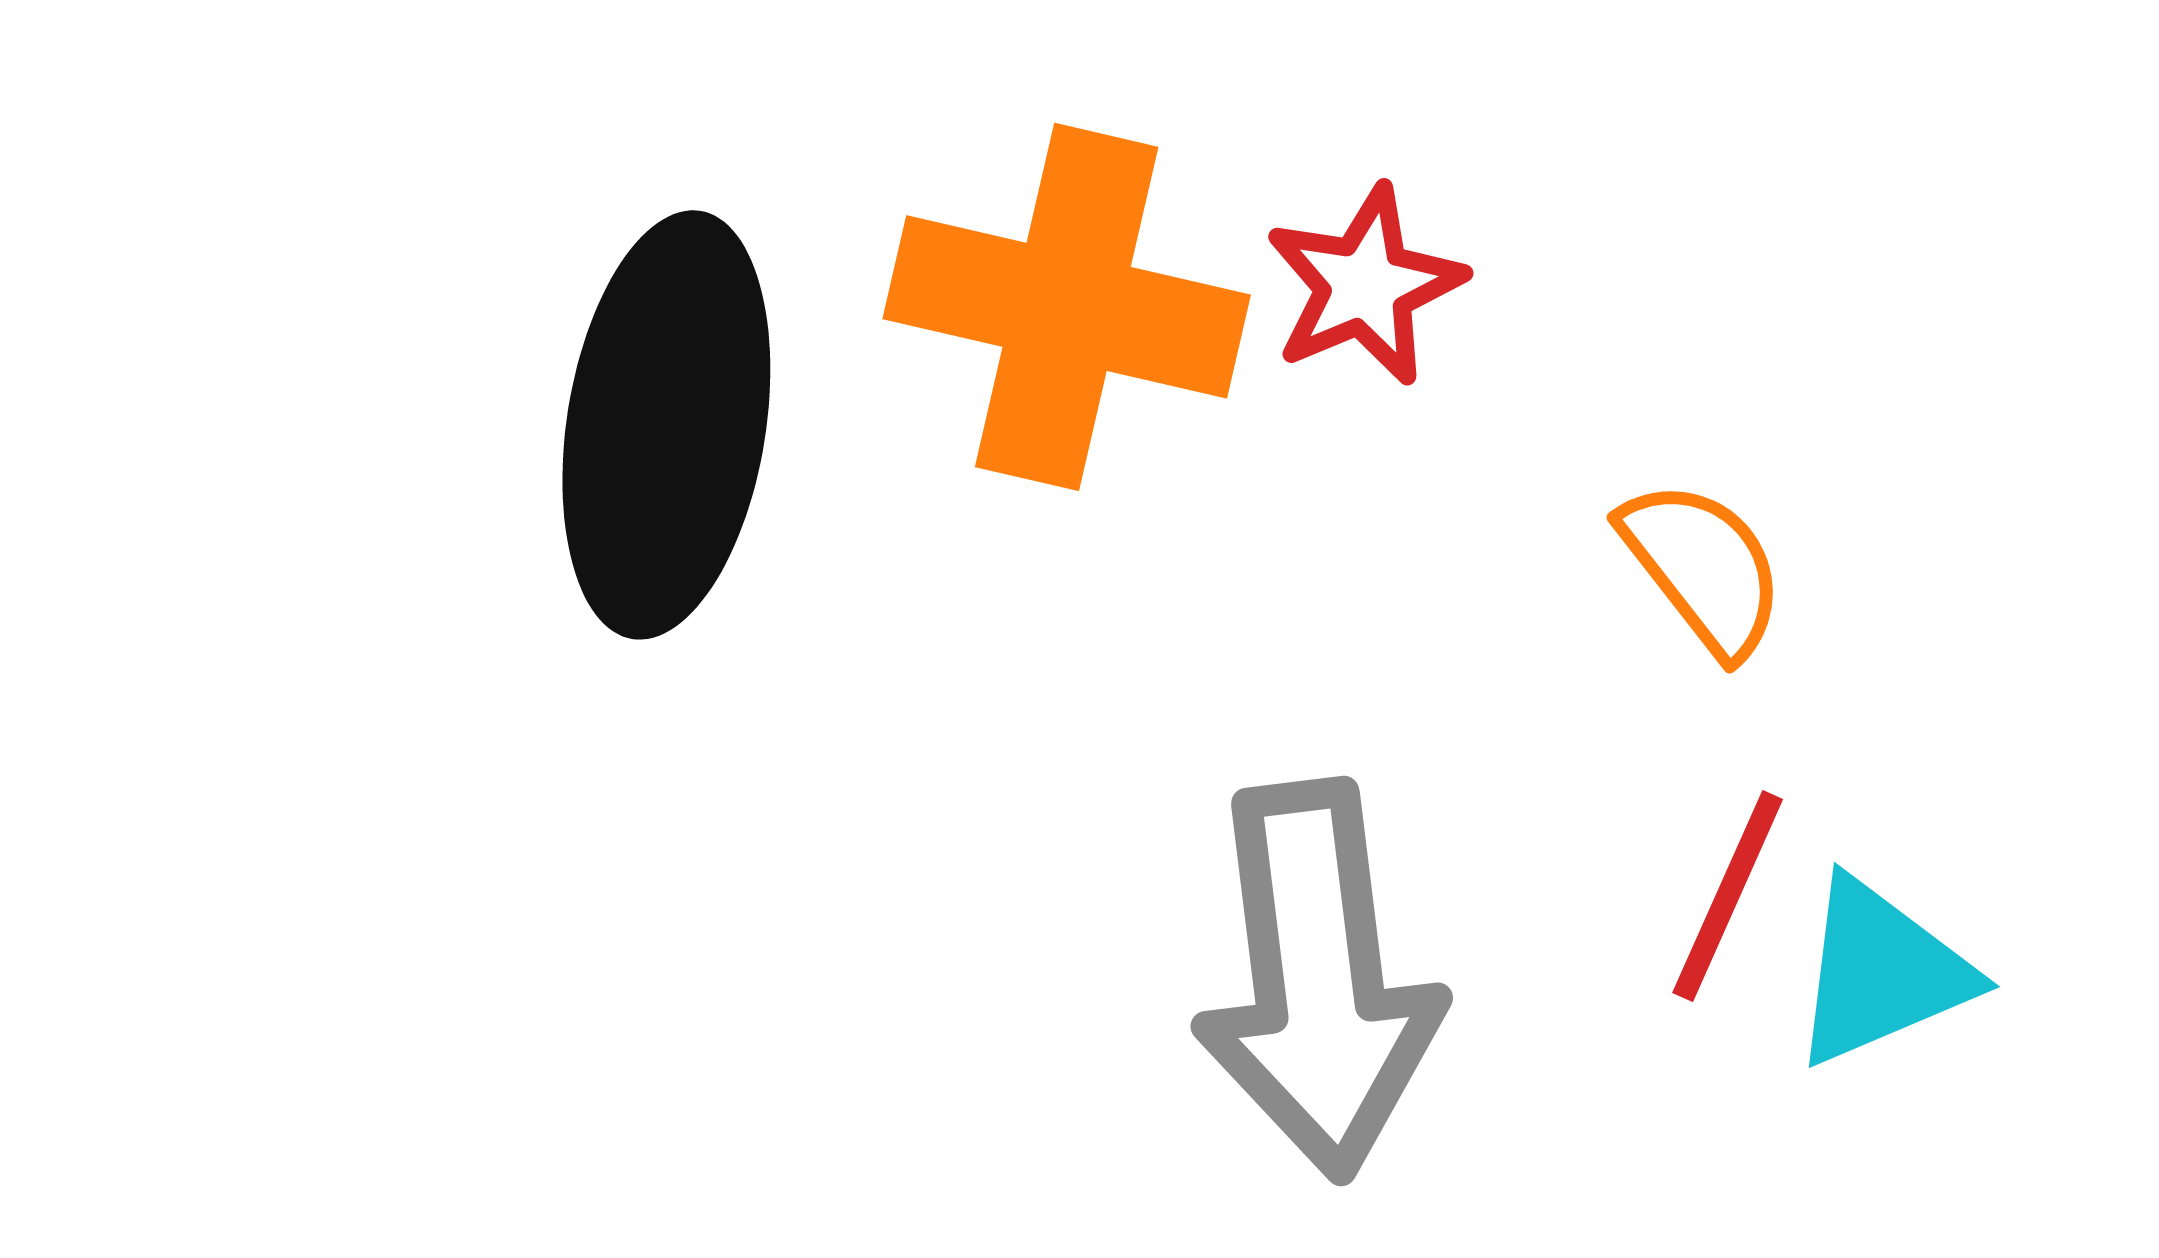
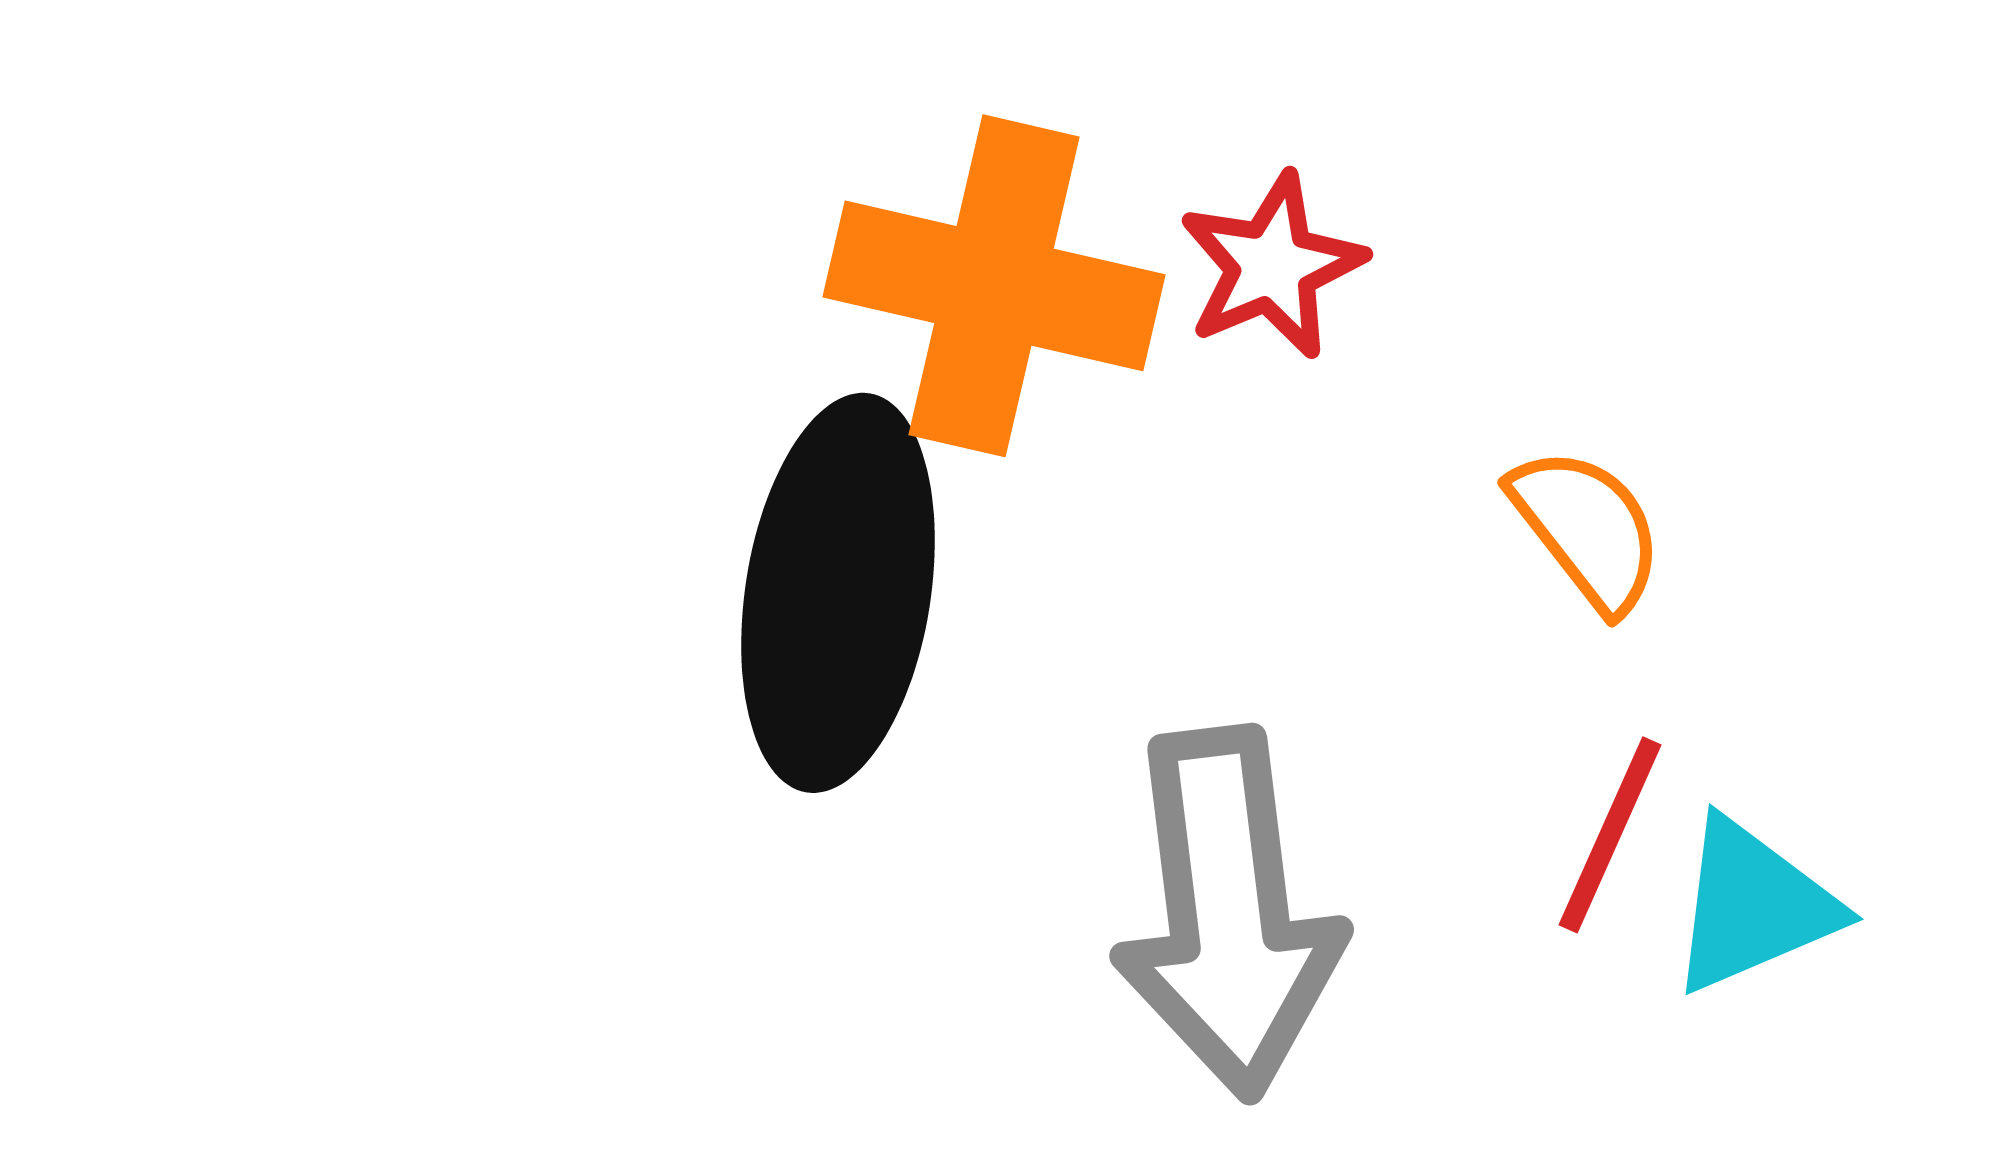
black ellipse: (666, 425) -> (838, 593), moved

